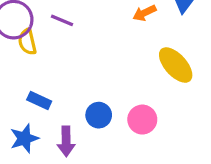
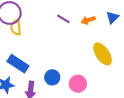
purple line: (62, 20) -> (63, 19), moved
blue rectangle: (39, 100) -> (18, 64), size x1.5

